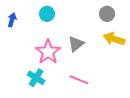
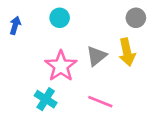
yellow arrow: (114, 39) -> (127, 52), moved, turned -120

